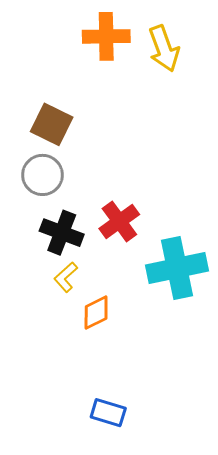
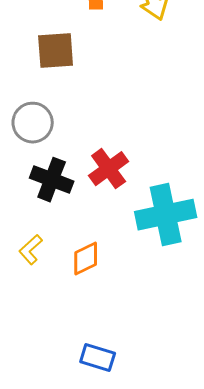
brown square: (52, 124) -> (56, 51), moved, turned -30
yellow L-shape: (66, 277) -> (31, 250), moved

